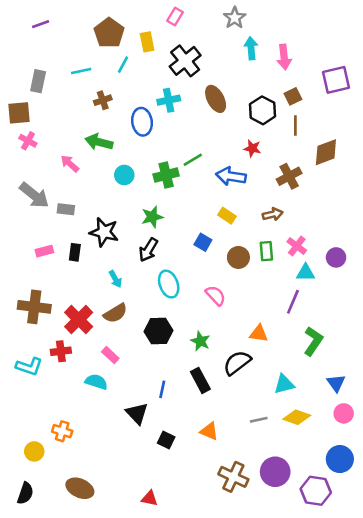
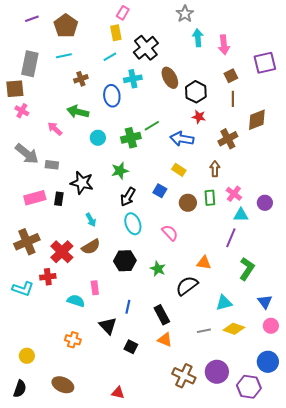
pink rectangle: (175, 16) -> (123, 13), moved
brown pentagon: (109, 33) -> (66, 26), moved
cyan line: (123, 65) -> (110, 57), moved, turned 32
gray rectangle: (38, 81) -> (30, 64), size x1.4
black hexagon: (262, 110) -> (196, 92), moved
brown arrow: (273, 214) -> (215, 169), turned -77
black arrow: (148, 250) -> (128, 197), moved
pink rectangle: (44, 251) -> (35, 198), size x1.5
brown cross: (34, 307) -> (27, 242), turned -30
pink rectangle: (110, 355) -> (95, 288), moved, turned 40
black rectangle: (200, 380) -> (162, 315), moved
orange cross: (62, 431) -> (73, 340), moved

